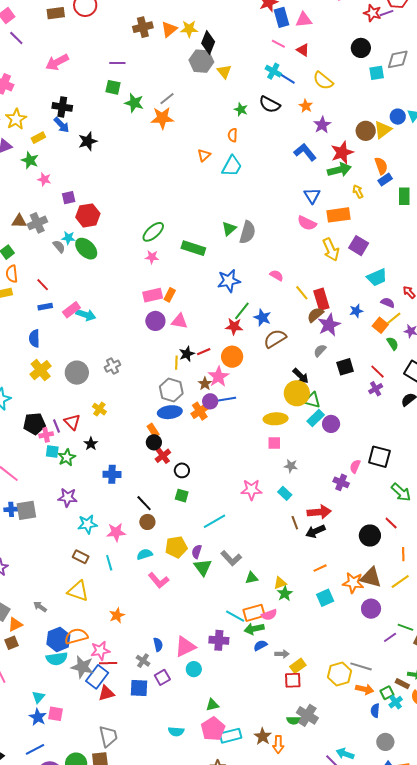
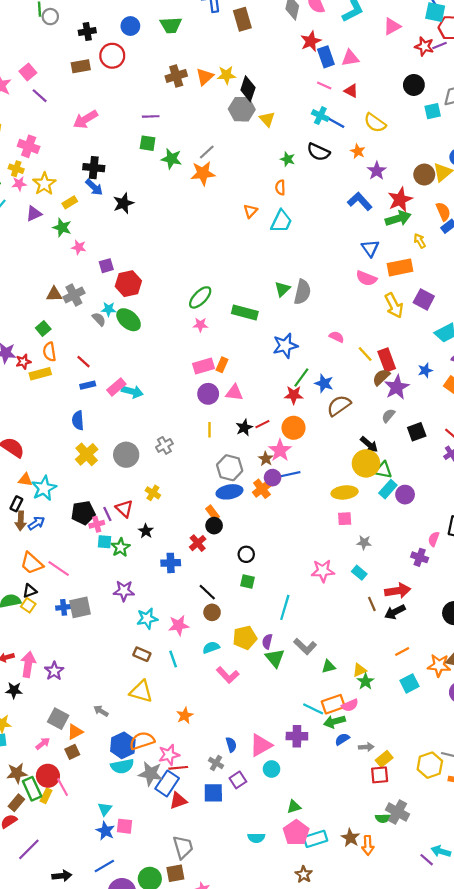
yellow line: (176, 363) -> (209, 430), moved
red cross: (163, 456) -> (198, 543), moved
cyan line: (215, 521) -> (285, 607), turned -40

